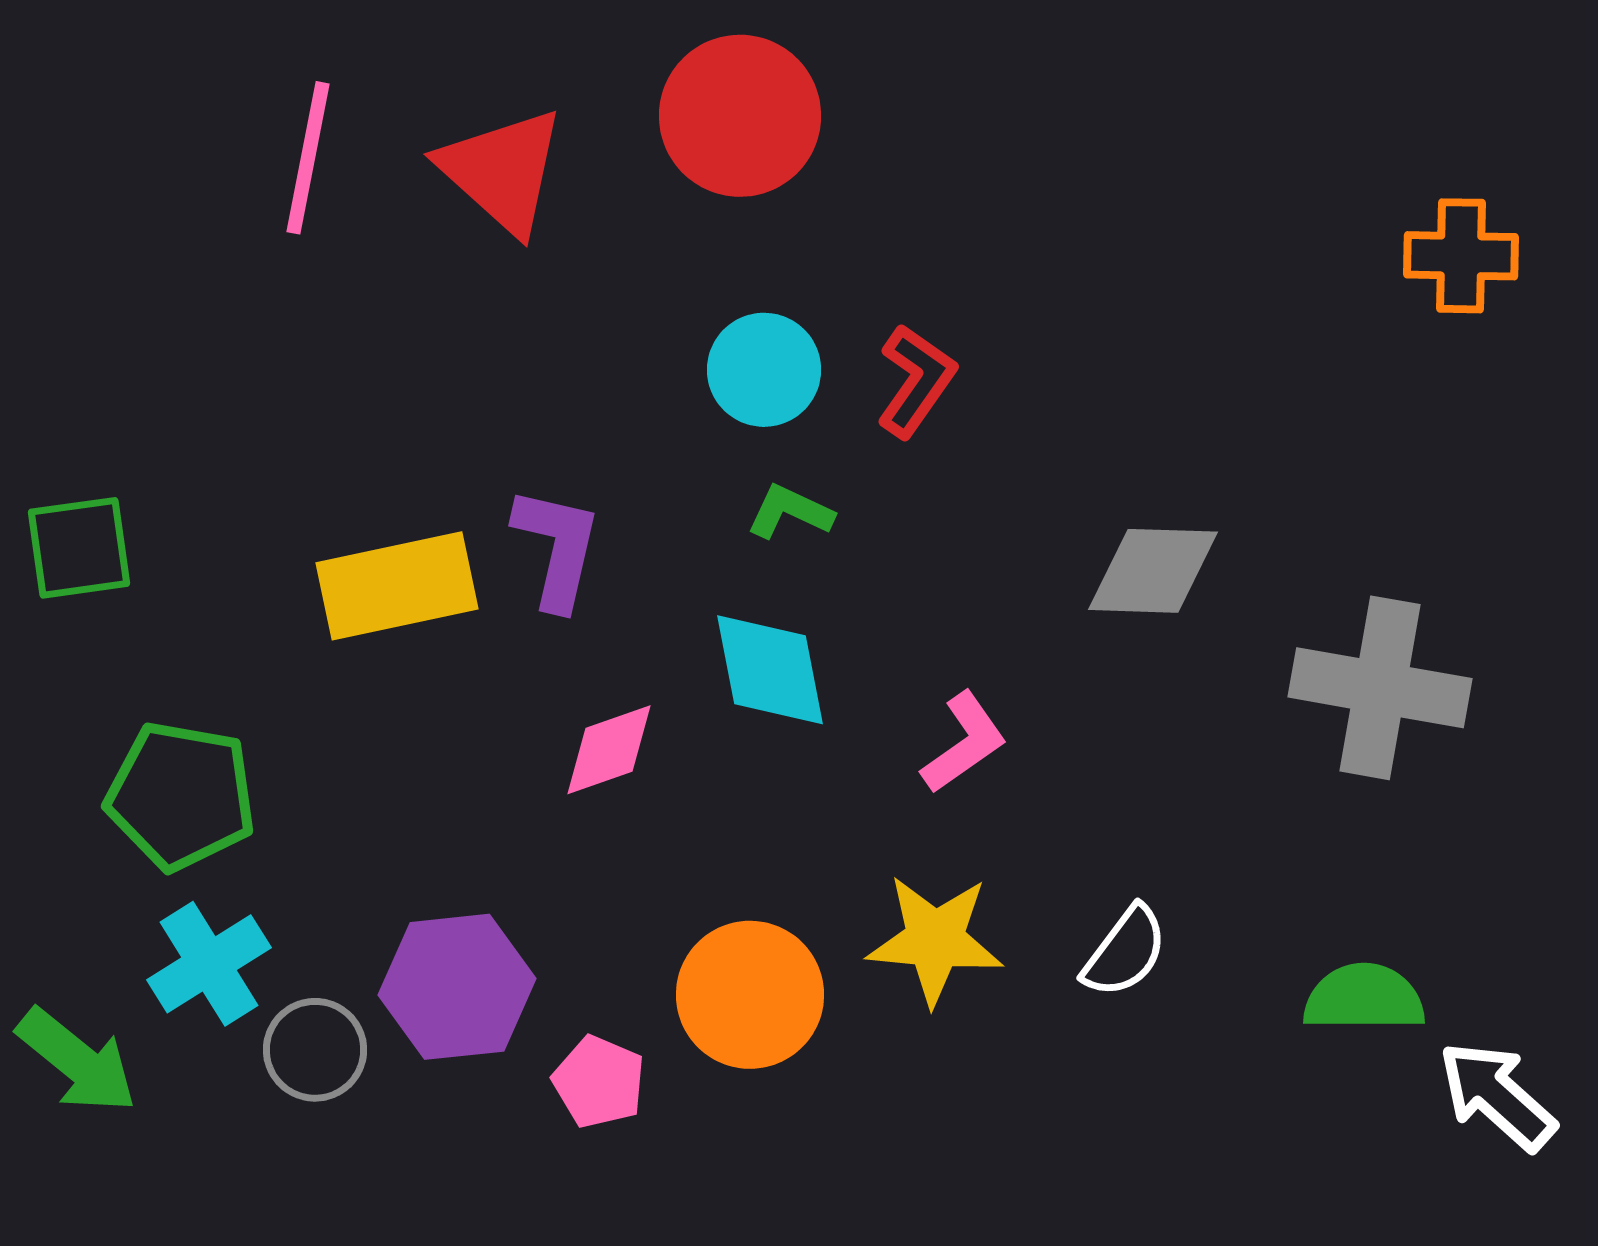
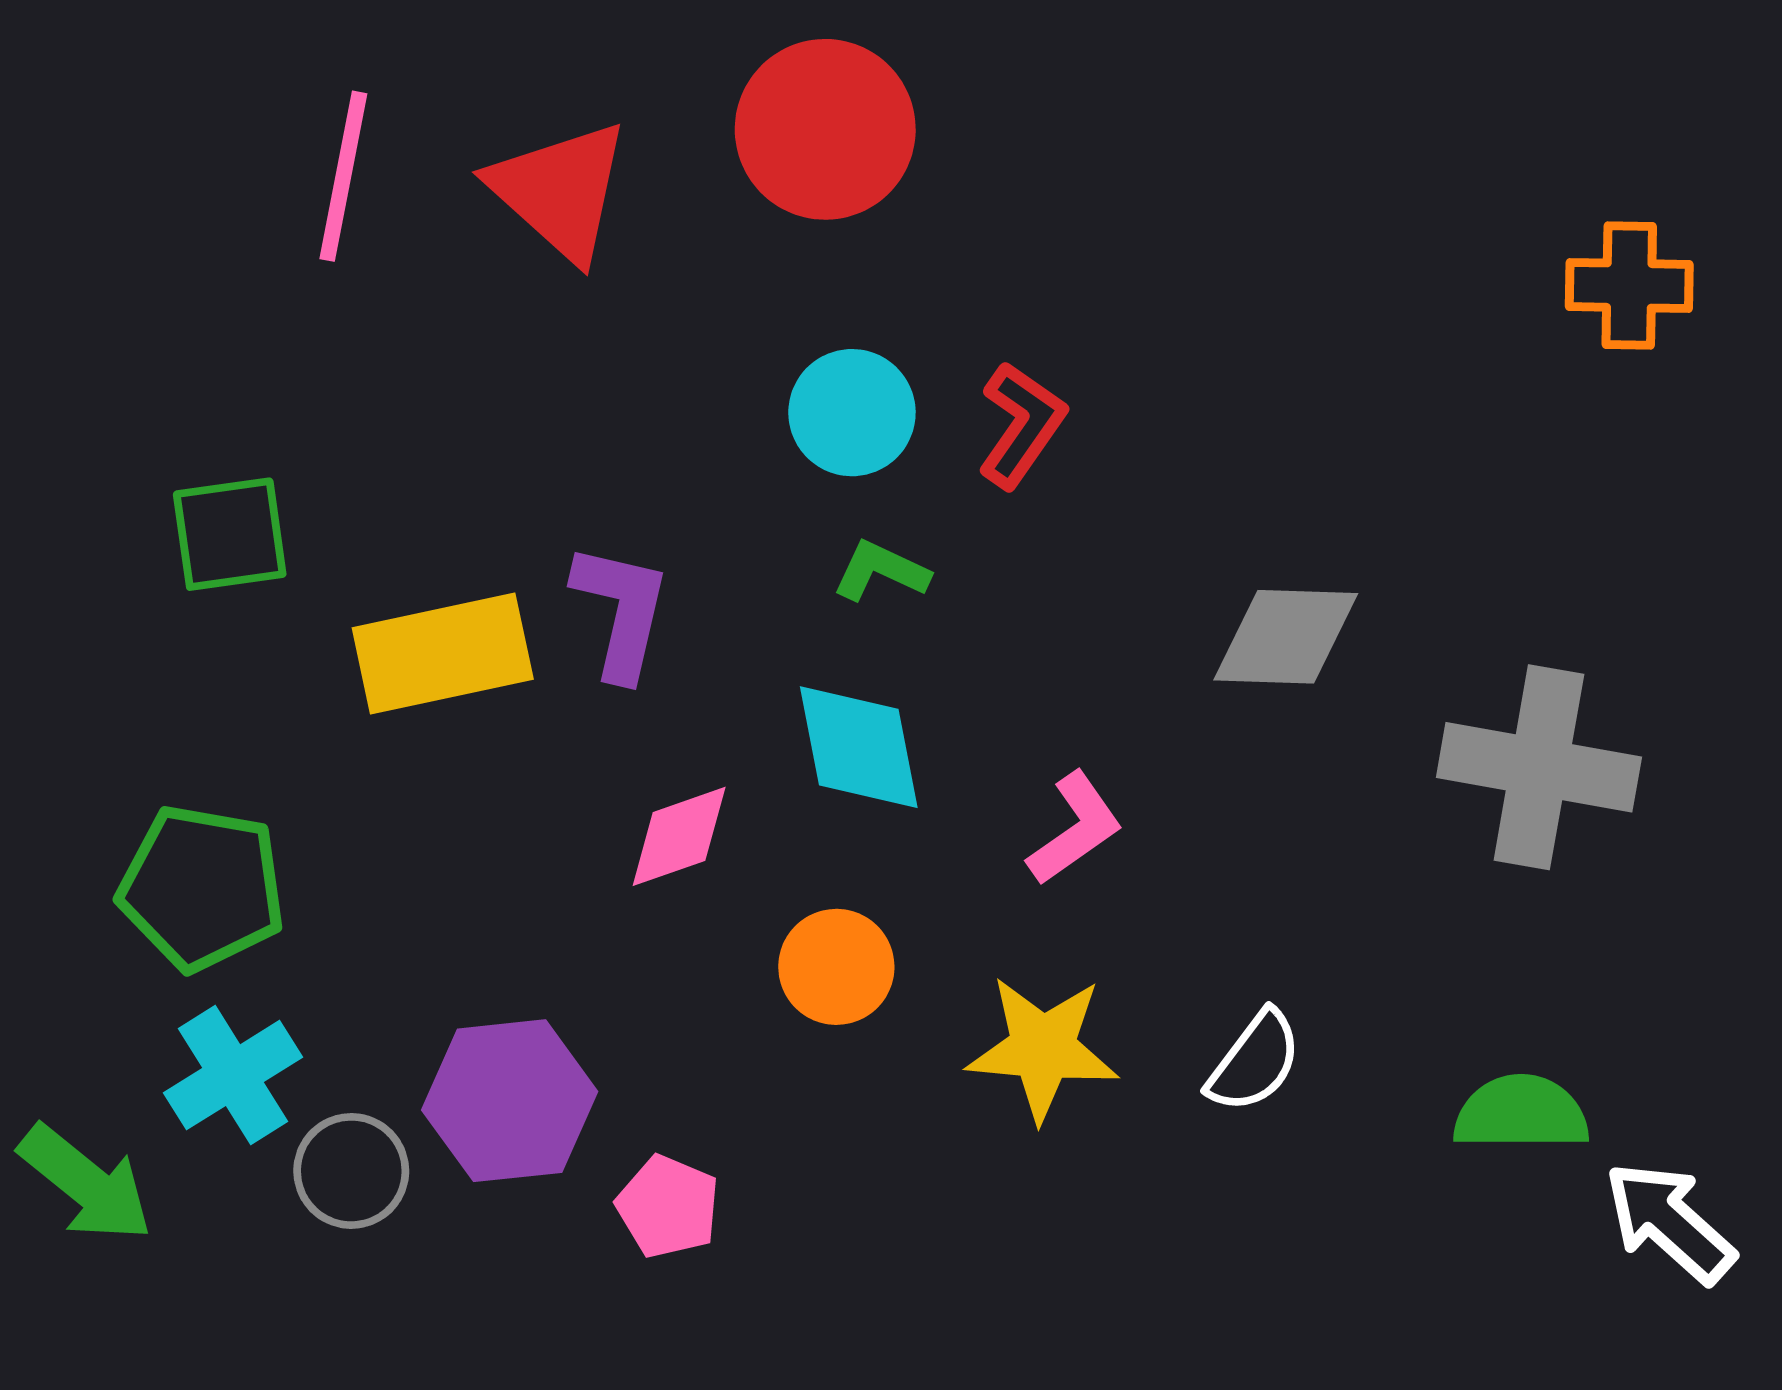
green square: (79, 548) -> (230, 534), moved
orange circle: (750, 995) -> (836, 967), moved, size x0.7

